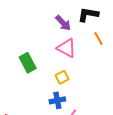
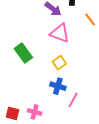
blue cross: (57, 100) -> (58, 86), turned 35

